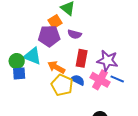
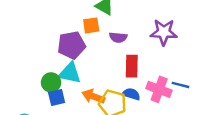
orange square: (55, 22) -> (91, 25), turned 32
purple pentagon: (49, 36) -> (71, 45), moved
purple star: (107, 61) -> (164, 32), moved
orange arrow: (56, 67) -> (93, 96), moved

